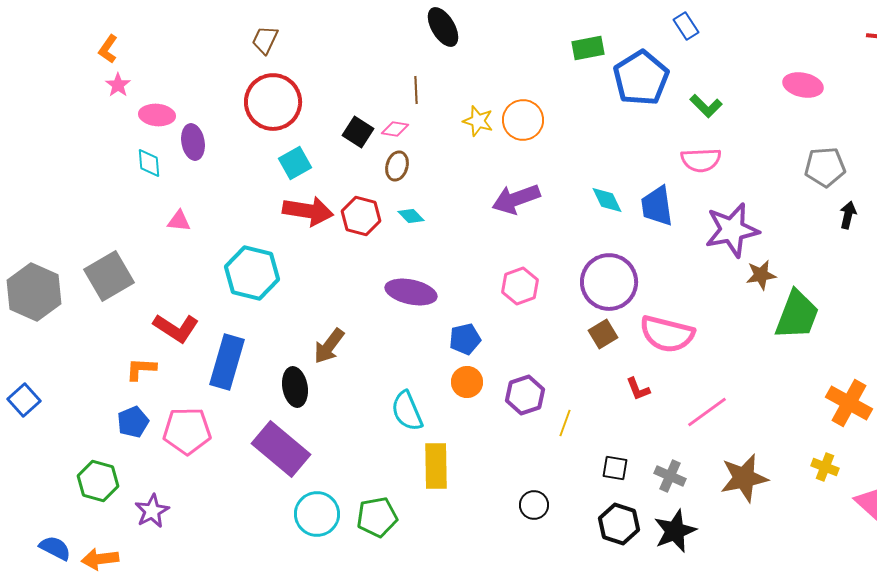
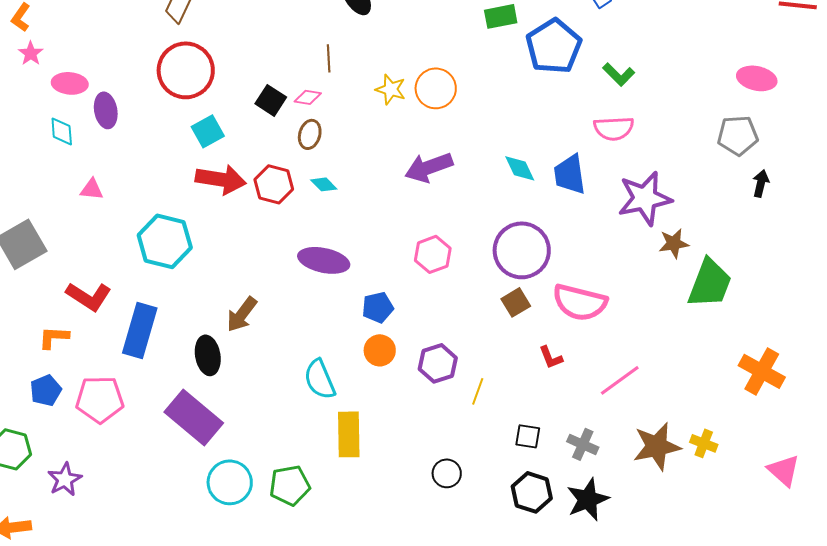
pink ellipse: (803, 85) -> (757, 78), moved
yellow cross: (825, 467) -> (704, 443), moved

